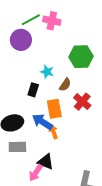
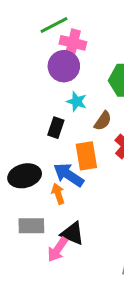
pink cross: (52, 21) -> (73, 43), moved
purple circle: (21, 40) -> (64, 66), moved
orange arrow: (53, 132) -> (58, 194), moved
gray rectangle: (17, 147) -> (31, 226), moved

